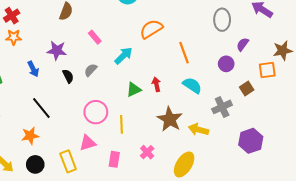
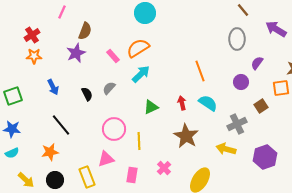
orange semicircle: (151, 29) -> (138, 48), moved
purple star: (57, 51) -> (76, 53), moved, turned -30
red arrow: (156, 84) -> (182, 103), moved
yellow arrow: (198, 130) -> (226, 149), moved

